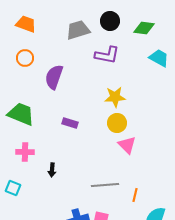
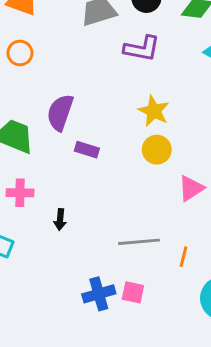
purple semicircle: (54, 77) -> (60, 112), moved
yellow star: (115, 97) -> (154, 111), turned 30
pink triangle: (127, 145) -> (191, 188), moved, turned 42

